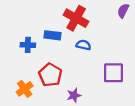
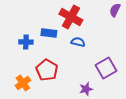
purple square: (113, 73) -> (106, 68), turned -30
purple star: (74, 95) -> (86, 89), moved

